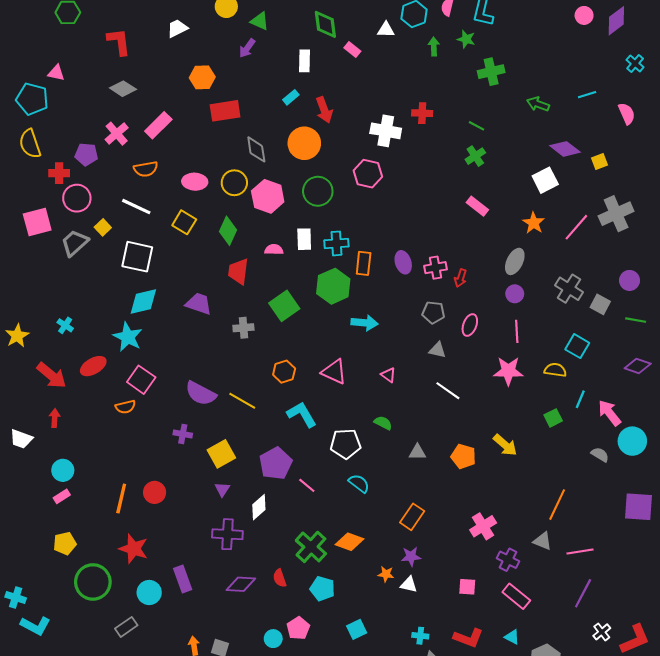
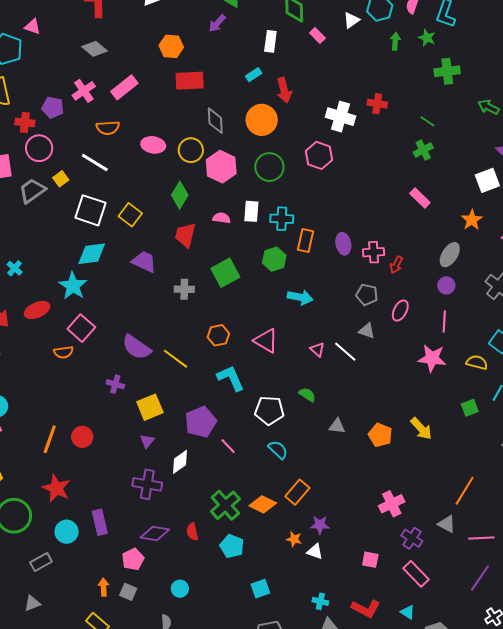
white triangle: (386, 30) -> (351, 20), turned -42
yellow square: (184, 222) -> (130, 215), moved
green hexagon: (333, 286) -> (274, 259), size x0.7
white line: (448, 391) -> (345, 352), moved
orange rectangle: (412, 517) -> (297, 492), moved
pink pentagon: (298, 628) -> (133, 559), moved

